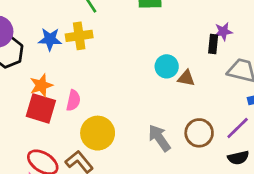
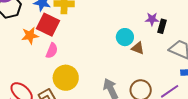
purple star: (223, 32) -> (152, 19), moved
red square: (41, 108) -> (48, 25), moved

